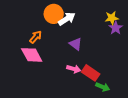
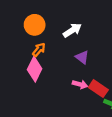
orange circle: (54, 14) -> (35, 25), moved
pink diamond: (32, 55) -> (35, 69), turned 55

